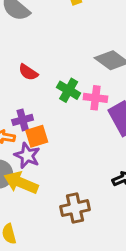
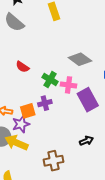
purple cross: (23, 120) -> (45, 103), moved
purple star: (27, 156) -> (21, 124), turned 30

